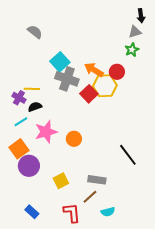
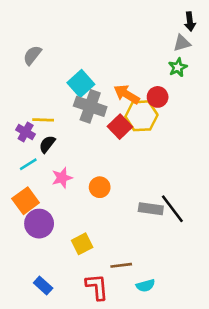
gray semicircle: (35, 32) -> (32, 55), moved, turned -91
black semicircle: (35, 107) -> (47, 144), turned -32
pink star: (46, 132) -> (62, 178), size x0.7
gray rectangle: (97, 180) -> (151, 209), moved
brown line: (90, 197) -> (121, 265), turned 35

